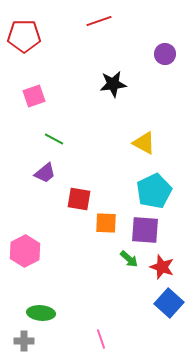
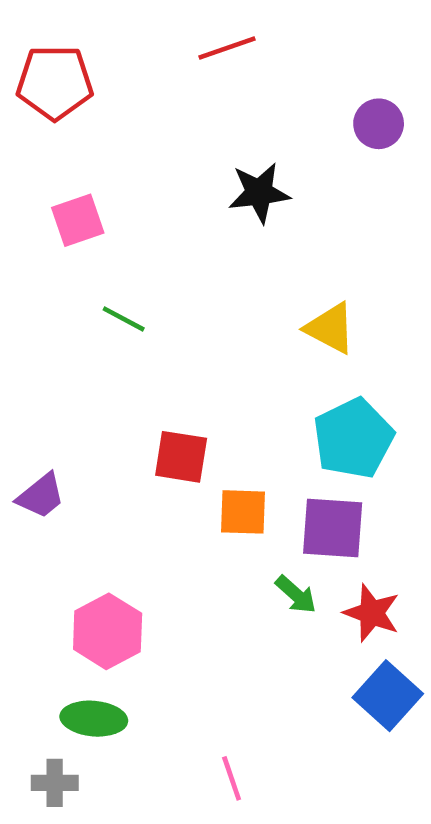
purple trapezoid: (45, 173) -> (41, 496), moved
pink hexagon: (25, 251) -> (108, 631), moved

